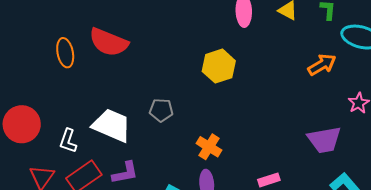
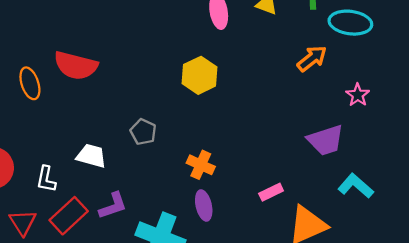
gray pentagon: (161, 110) -> (143, 132), turned 30
white trapezoid: (112, 125) -> (91, 156), size x0.7

